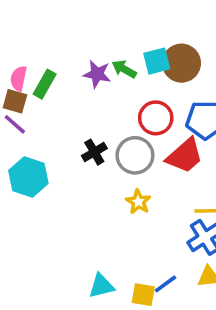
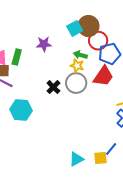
green arrow: (124, 69) -> (80, 55), moved
red circle: (156, 118) -> (98, 41), moved
yellow star: (138, 202) -> (77, 66), moved

